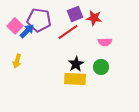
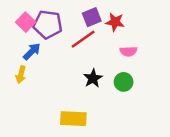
pink square: (15, 26) -> (26, 22), moved
blue arrow: (27, 31) -> (32, 51), moved
yellow rectangle: (75, 79) -> (73, 119), moved

